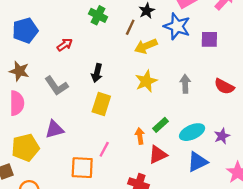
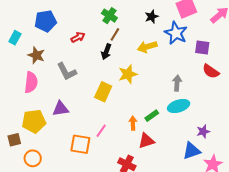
brown line: (130, 27) -> (115, 34), moved
black arrow: (97, 73) -> (106, 52), moved
yellow star: (146, 81) -> (128, 74), moved
red semicircle: (224, 86) -> (211, 71), moved
cyan ellipse: (192, 132) -> (179, 106), moved
blue triangle: (197, 162) -> (192, 151), moved

